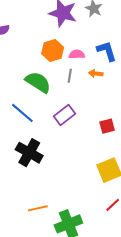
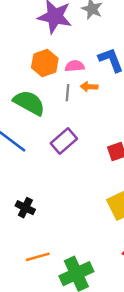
orange arrow: (96, 74) -> (89, 87), moved
black cross: (29, 153) -> (25, 208), moved, size x0.6

